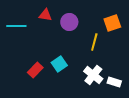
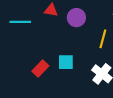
cyan square: (59, 64) -> (66, 62), turned 35

